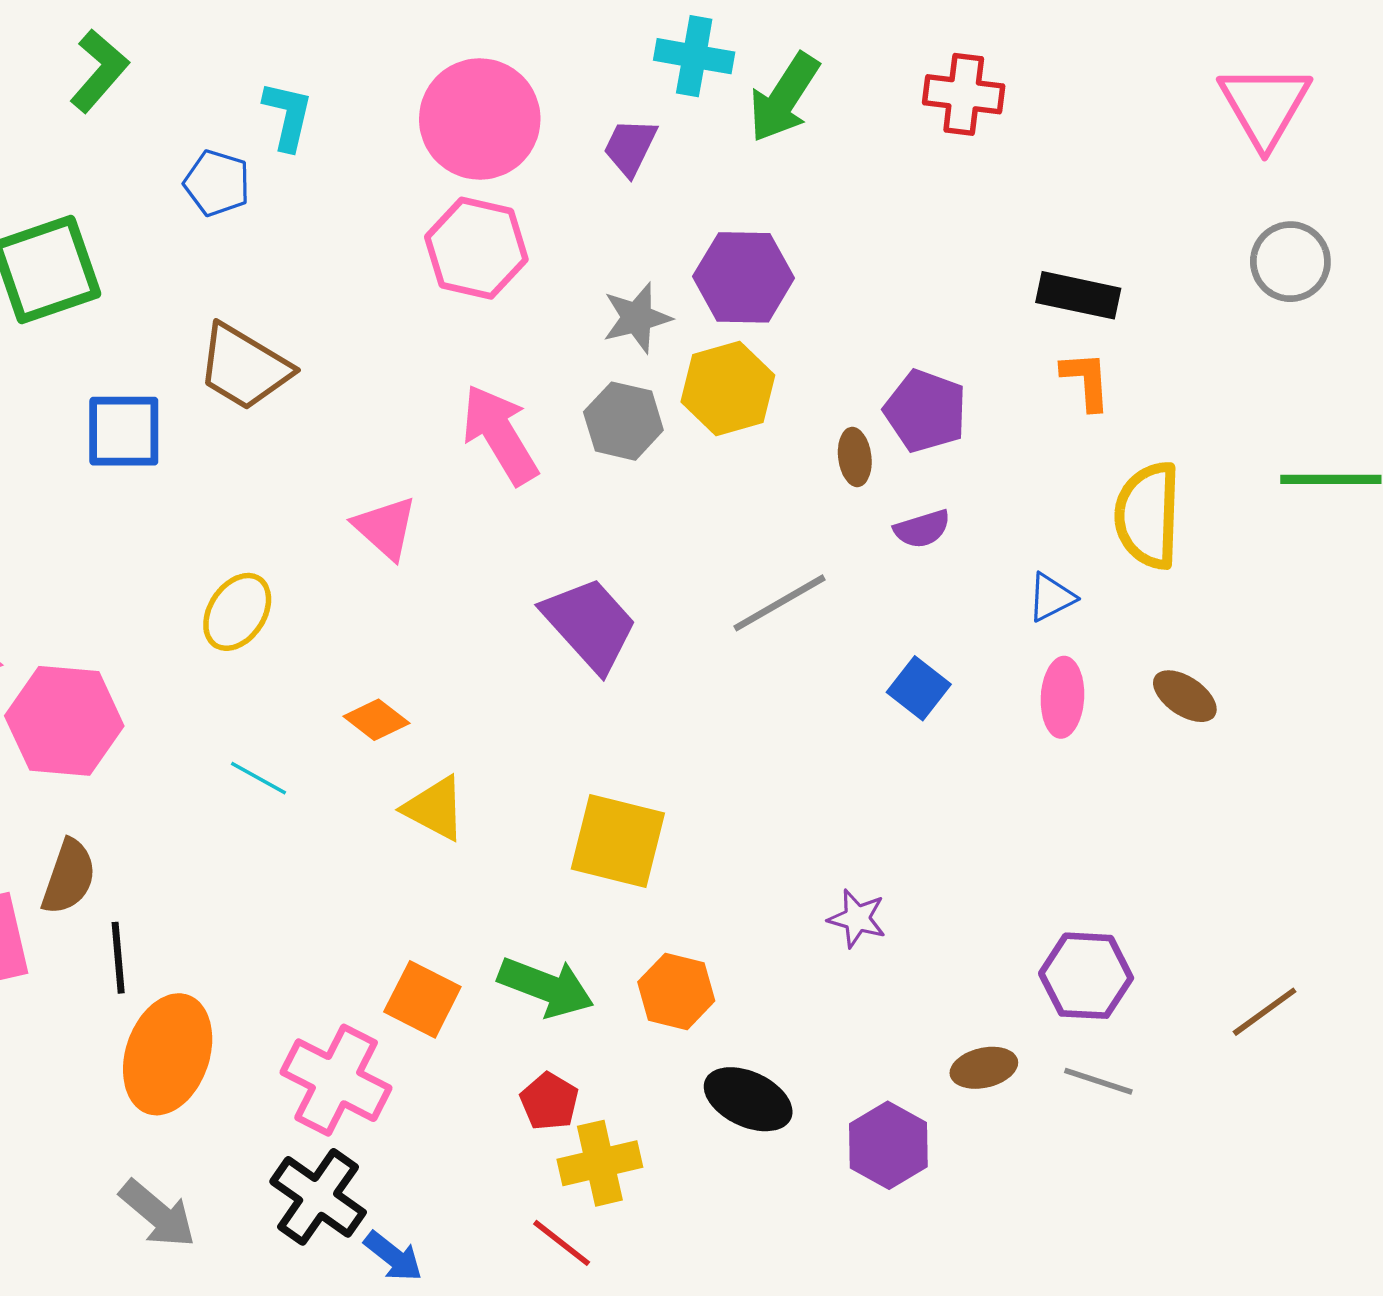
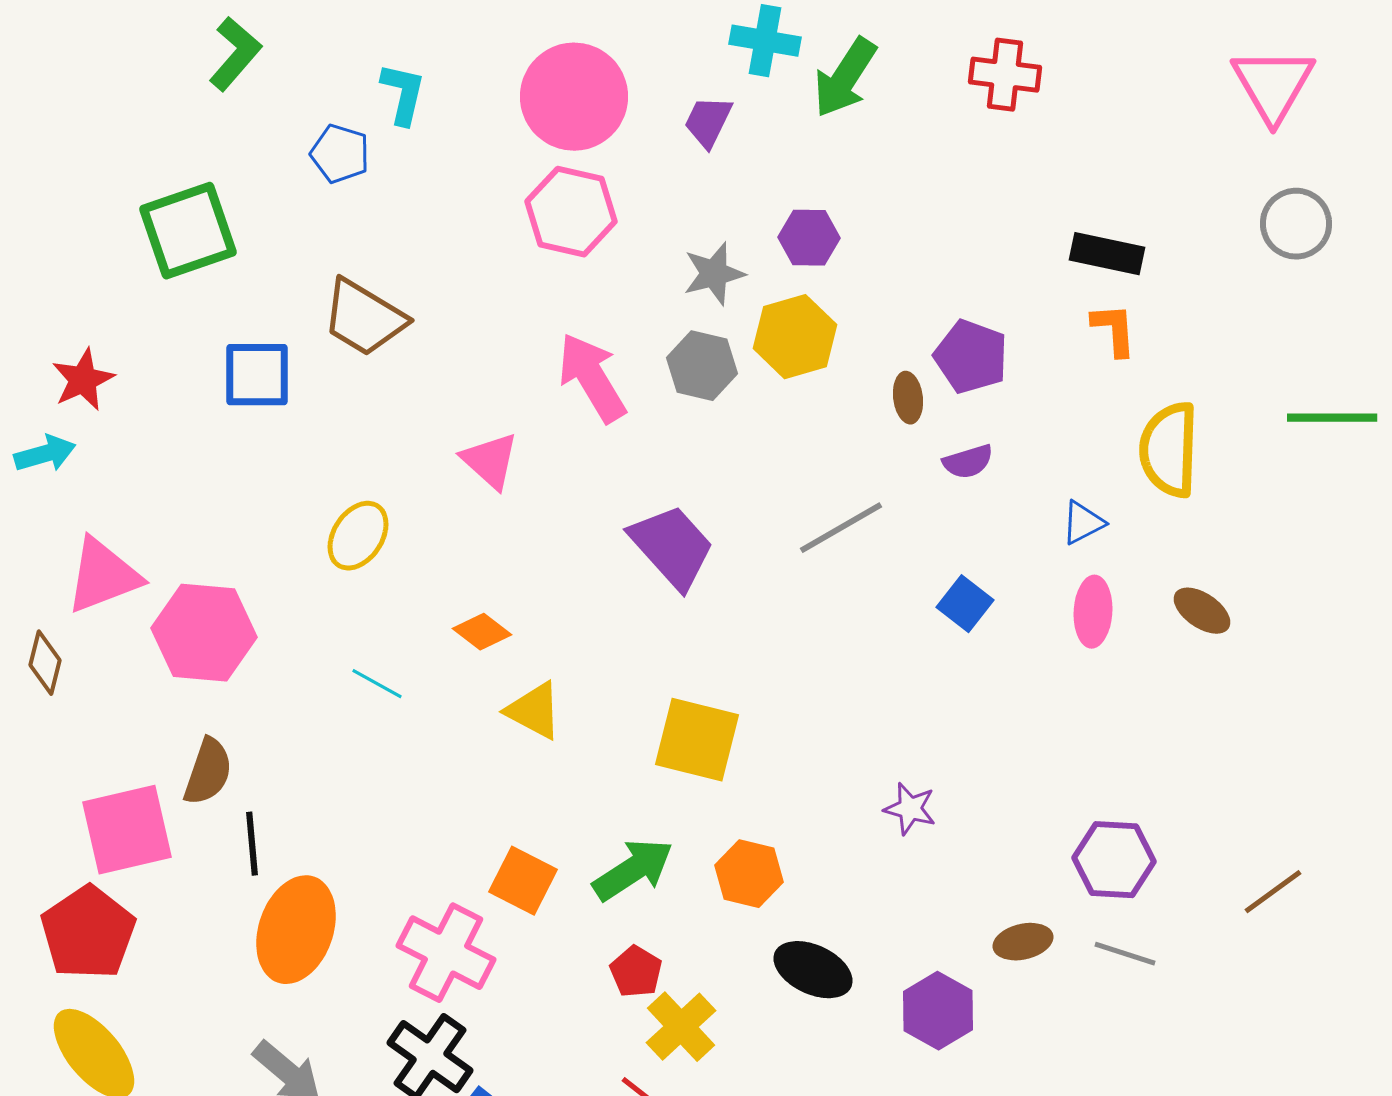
purple hexagon: (744, 277) -> (809, 238), size x0.7
green arrow: (546, 987) -> (633, 870), turned -54
yellow cross: (600, 1163) -> (681, 1027), turned -30

